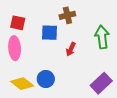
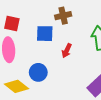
blue circle: (46, 79) -> (38, 72), moved

